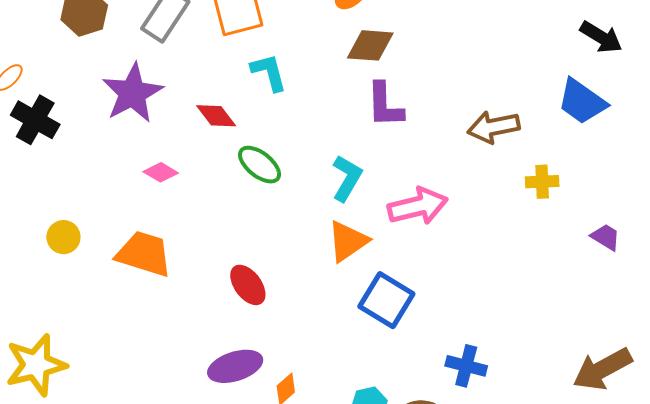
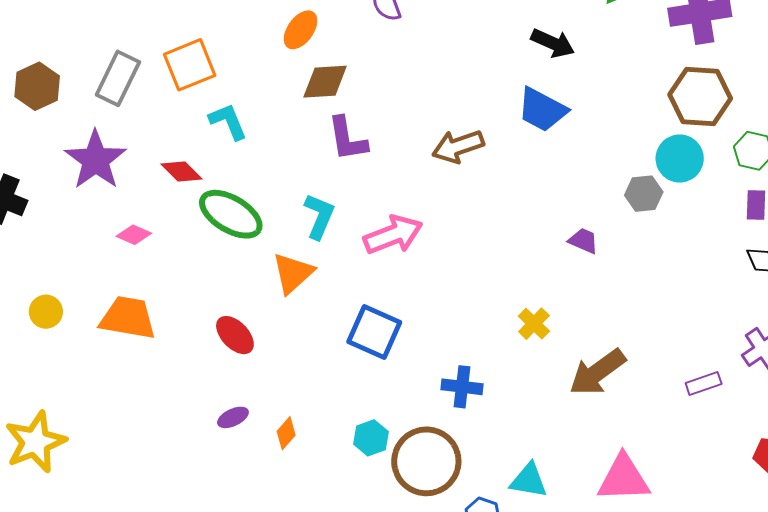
green ellipse: (260, 165) -> (231, 214), size x1.4
yellow cross: (542, 182) -> (534, 324), moved, turned -36
orange triangle: (348, 241) -> (293, 273), moved
purple ellipse: (235, 366) -> (233, 417), size x0.6

